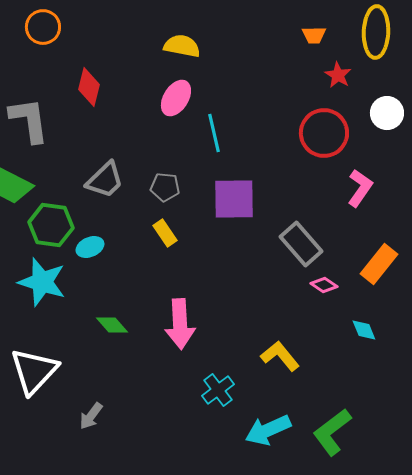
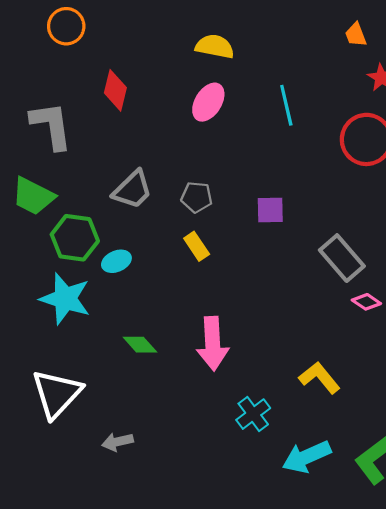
orange trapezoid: (314, 35) -> (356, 35), turned 70
cyan line: (214, 133) -> (286, 105), moved
purple square: (234, 199) -> (270, 210), size x0.6
gray arrow: (91, 416) -> (118, 442), turned 40

